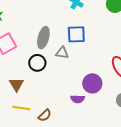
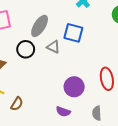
purple semicircle: (78, 99) -> (63, 112), moved
brown semicircle: (45, 115) -> (17, 104), turned -32

